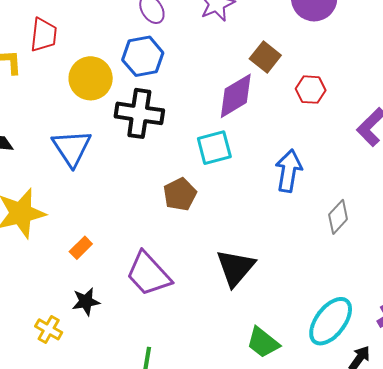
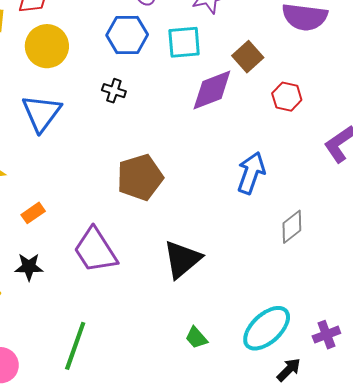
yellow circle: (91, 78) -> (47, 46), moved
black cross: (139, 113) -> (114, 91), size x0.5
cyan square: (214, 148) -> (184, 42), moved
brown pentagon: (180, 194) -> (140, 177), size x1.4
green trapezoid: (263, 343) -> (196, 338), size x0.7

